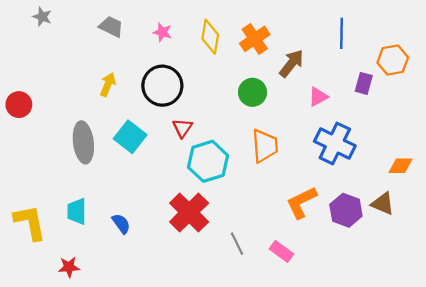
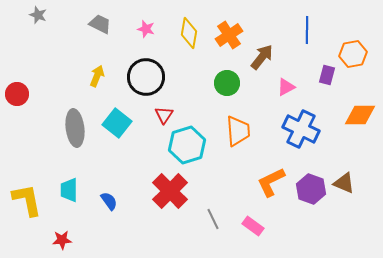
orange diamond: (400, 166) -> (360, 115), moved, size x1.4

